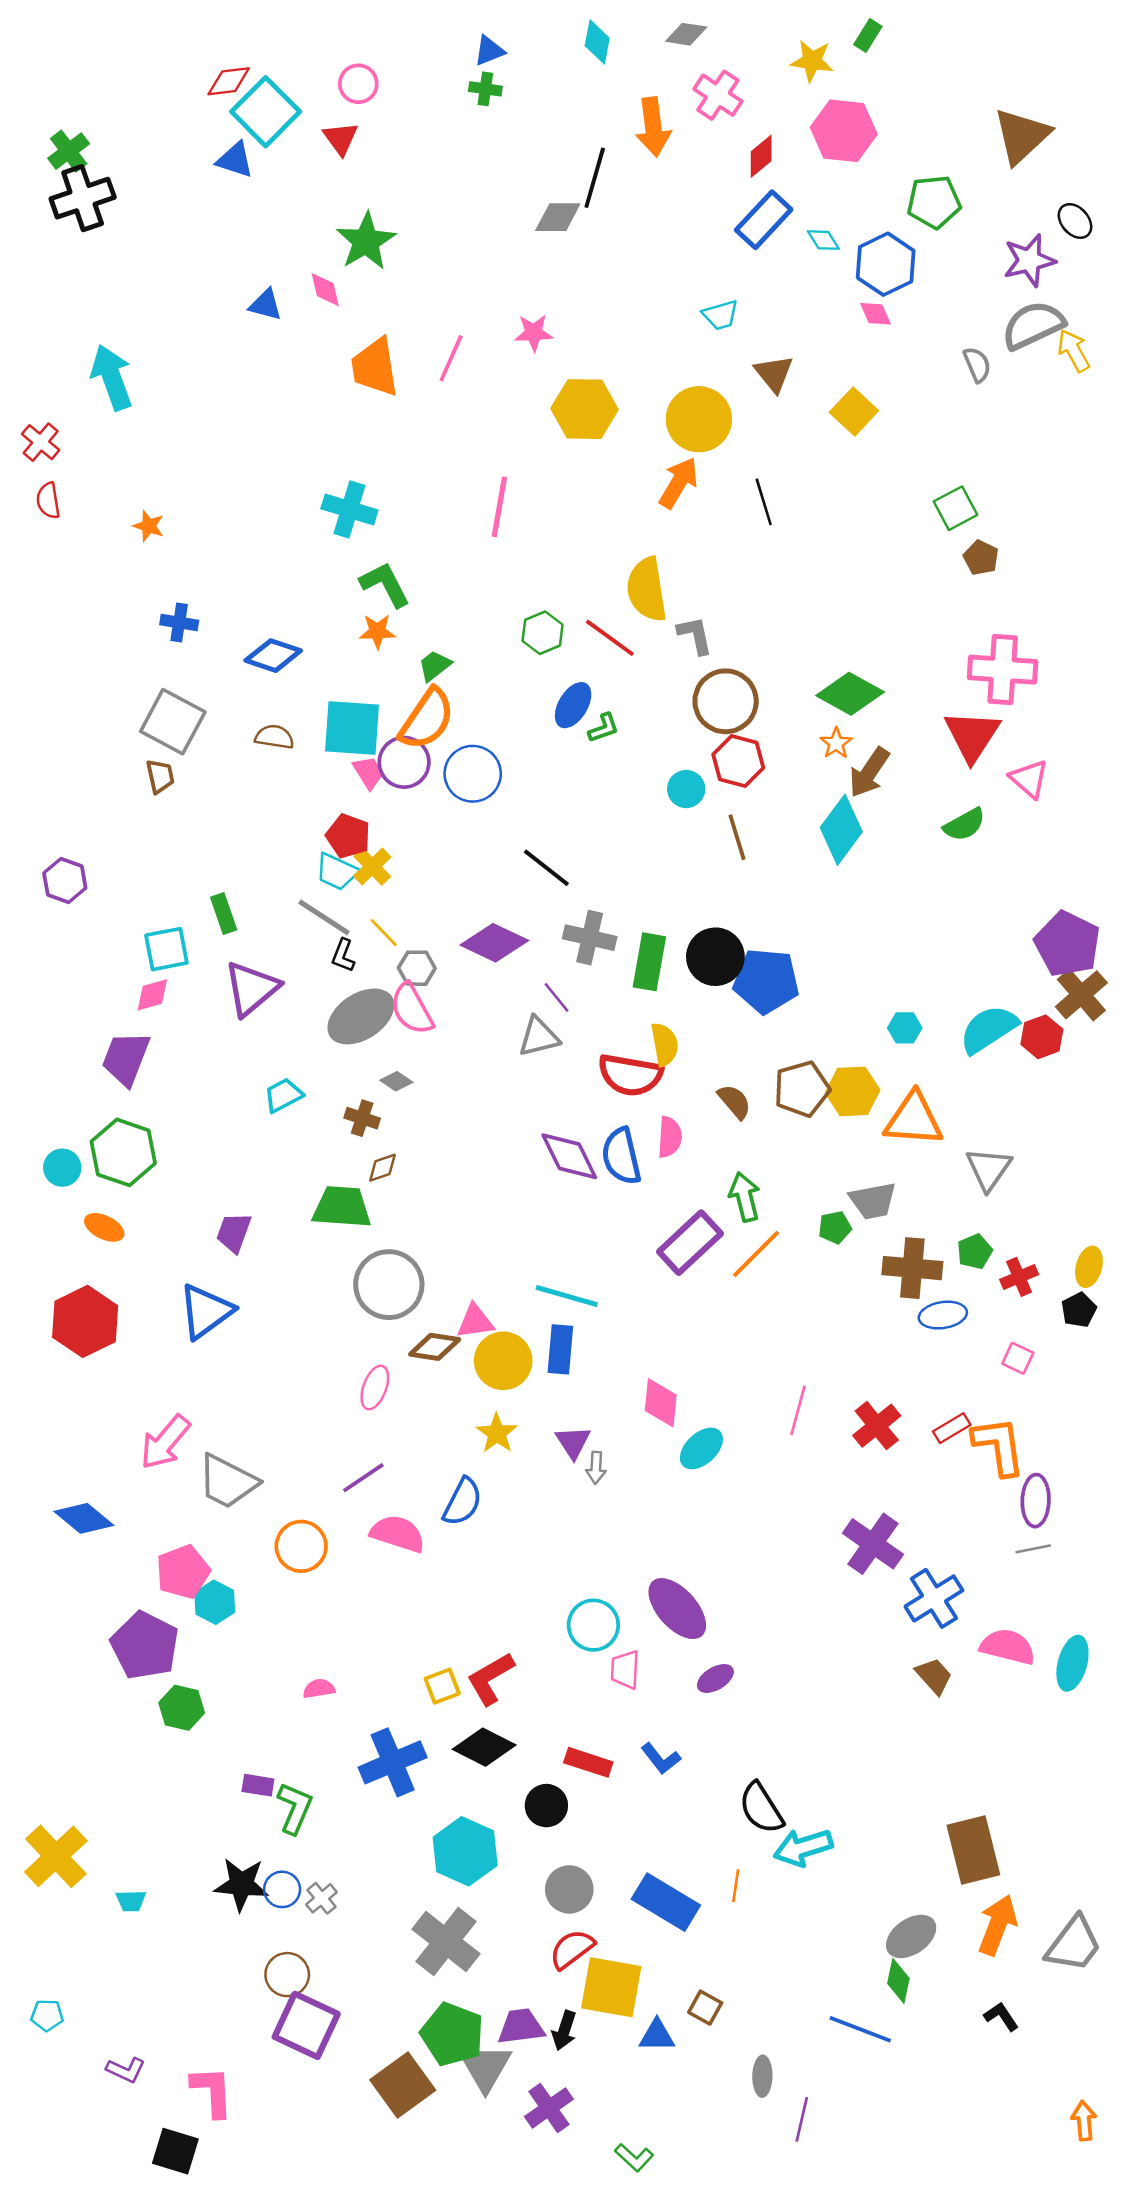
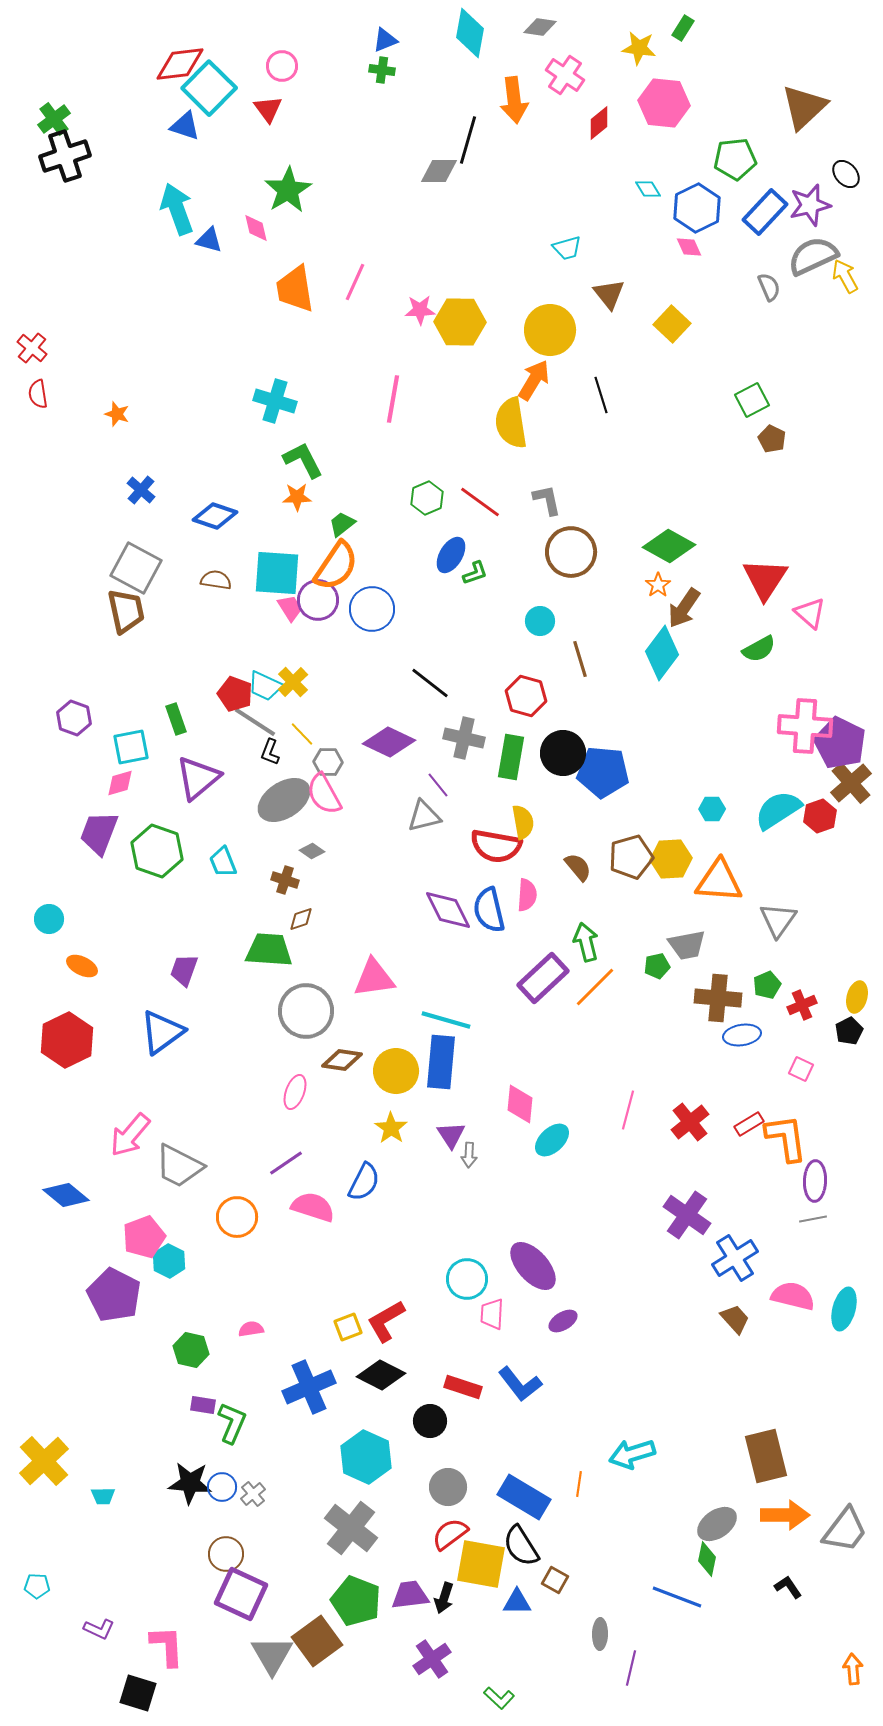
cyan diamond: (597, 42) -> (470, 33), size x1.4
red diamond: (229, 81) -> (180, 64), size x1.4
blue rectangle: (764, 220) -> (765, 212), moved
pink star: (534, 333) -> (420, 310), moved
cyan arrow: (112, 377) -> (177, 209), moved
yellow semicircle: (647, 589) -> (511, 423), moved
blue cross: (179, 623) -> (141, 490), turned 32
pink cross: (1003, 670) -> (805, 726), moved
red hexagon: (738, 761) -> (526, 696), moved
brown trapezoid: (160, 776) -> (126, 611), size x1.6
red pentagon: (348, 836) -> (235, 694), moved
purple hexagon: (65, 880) -> (74, 718), moved
cyan trapezoid: (283, 1095) -> (223, 862), turned -84
green hexagon: (123, 1152) -> (157, 851), moved
pink triangle: (475, 1321) -> (374, 978), moved, size x1.4
blue rectangle: (560, 1349) -> (441, 1062), size x1.4
green hexagon: (182, 1708) -> (191, 1350), moved
blue L-shape: (661, 1759) -> (520, 1384), size x1.4
black semicircle: (761, 1808) -> (521, 1546), moved
orange arrow: (997, 1925) -> (785, 1515), turned 69
gray triangle: (485, 2067) -> (272, 1655), moved

